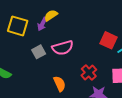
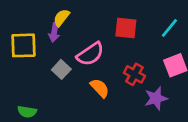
red square: (109, 40) -> (126, 28), moved
orange semicircle: (60, 84) -> (100, 88), moved

